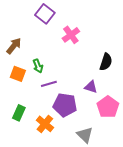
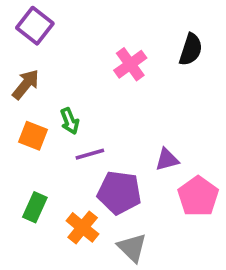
purple square: (45, 14) -> (35, 26), moved
black semicircle: (106, 62) -> (191, 50), moved
purple triangle: (91, 87) -> (167, 160), turned -32
gray triangle: (85, 135) -> (132, 248), moved

